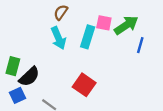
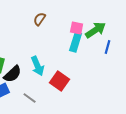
cyan rectangle: (88, 37) -> (76, 42), moved
cyan arrow: (58, 38) -> (38, 66), moved

